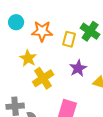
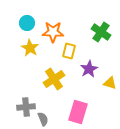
yellow rectangle: (69, 39) -> (69, 51), moved
yellow star: (28, 58) -> (30, 48), moved

